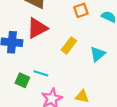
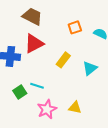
green square: (22, 80) -> (20, 92), turned 32

